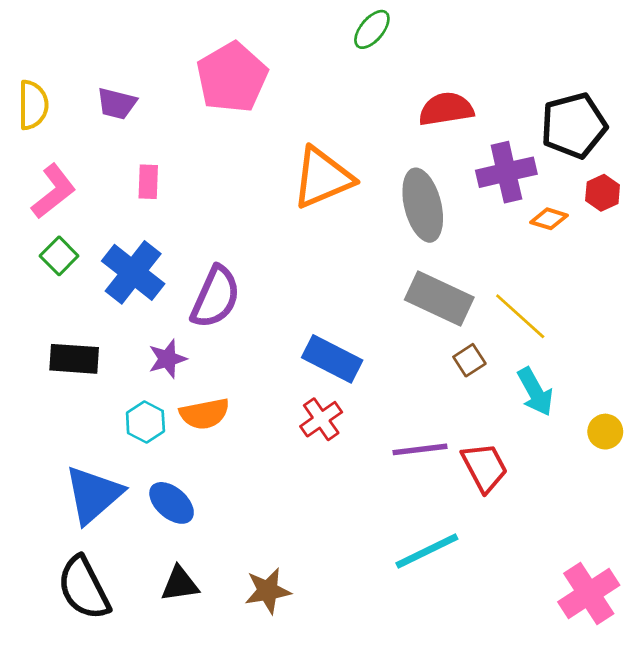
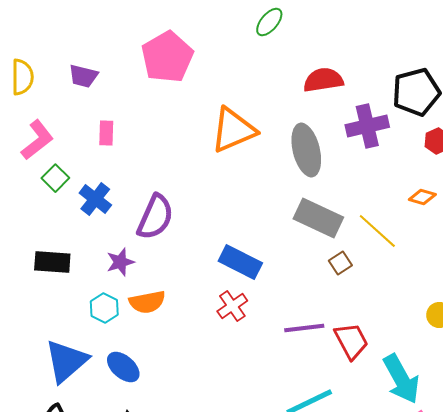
orange diamond: (549, 219) -> (422, 197), moved
green square: (59, 256) -> (55, 178), moved
blue cross: (133, 272) -> (95, 199), size x0.7
cyan arrow: (535, 392) -> (401, 379), moved, size x1.4

